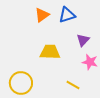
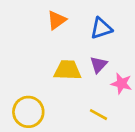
blue triangle: (67, 15) -> (101, 28), moved
purple triangle: (83, 40) -> (98, 65), moved

